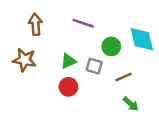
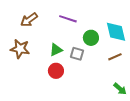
brown arrow: (35, 24) -> (29, 20), turned -120
brown line: (123, 77) -> (115, 57), moved
green arrow: (131, 104) -> (120, 89), moved

